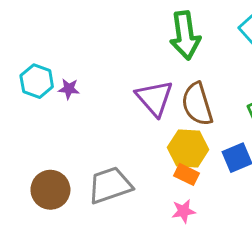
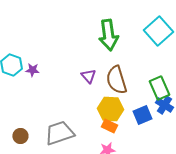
purple triangle: (154, 98) -> (88, 76), size x0.6
brown circle: (50, 190) -> (20, 136), size x0.6

